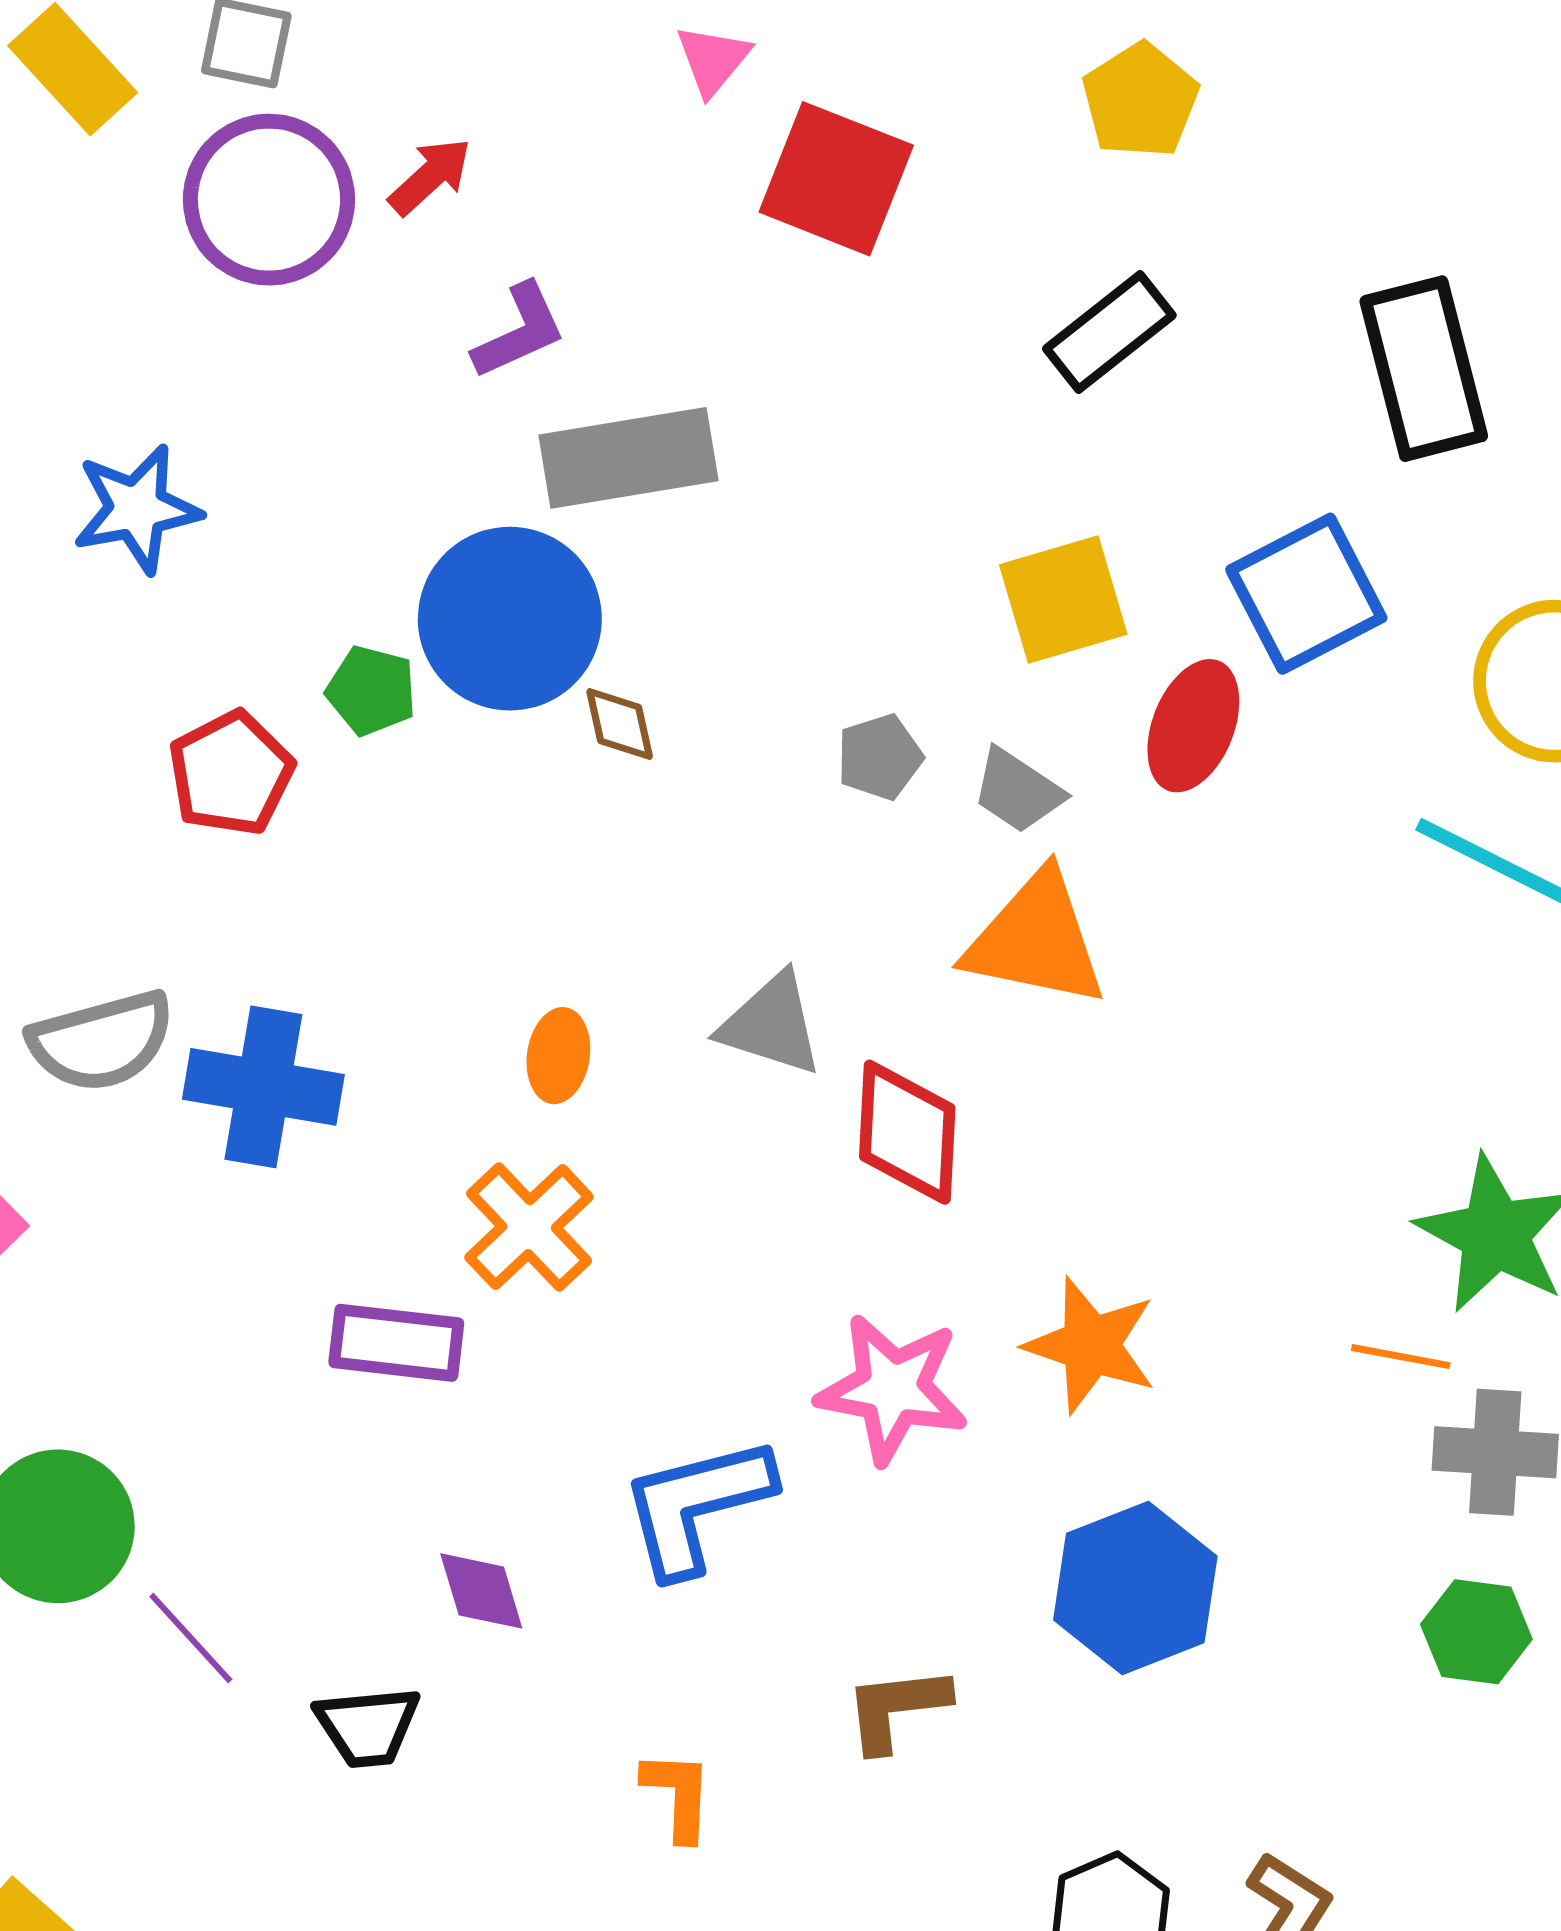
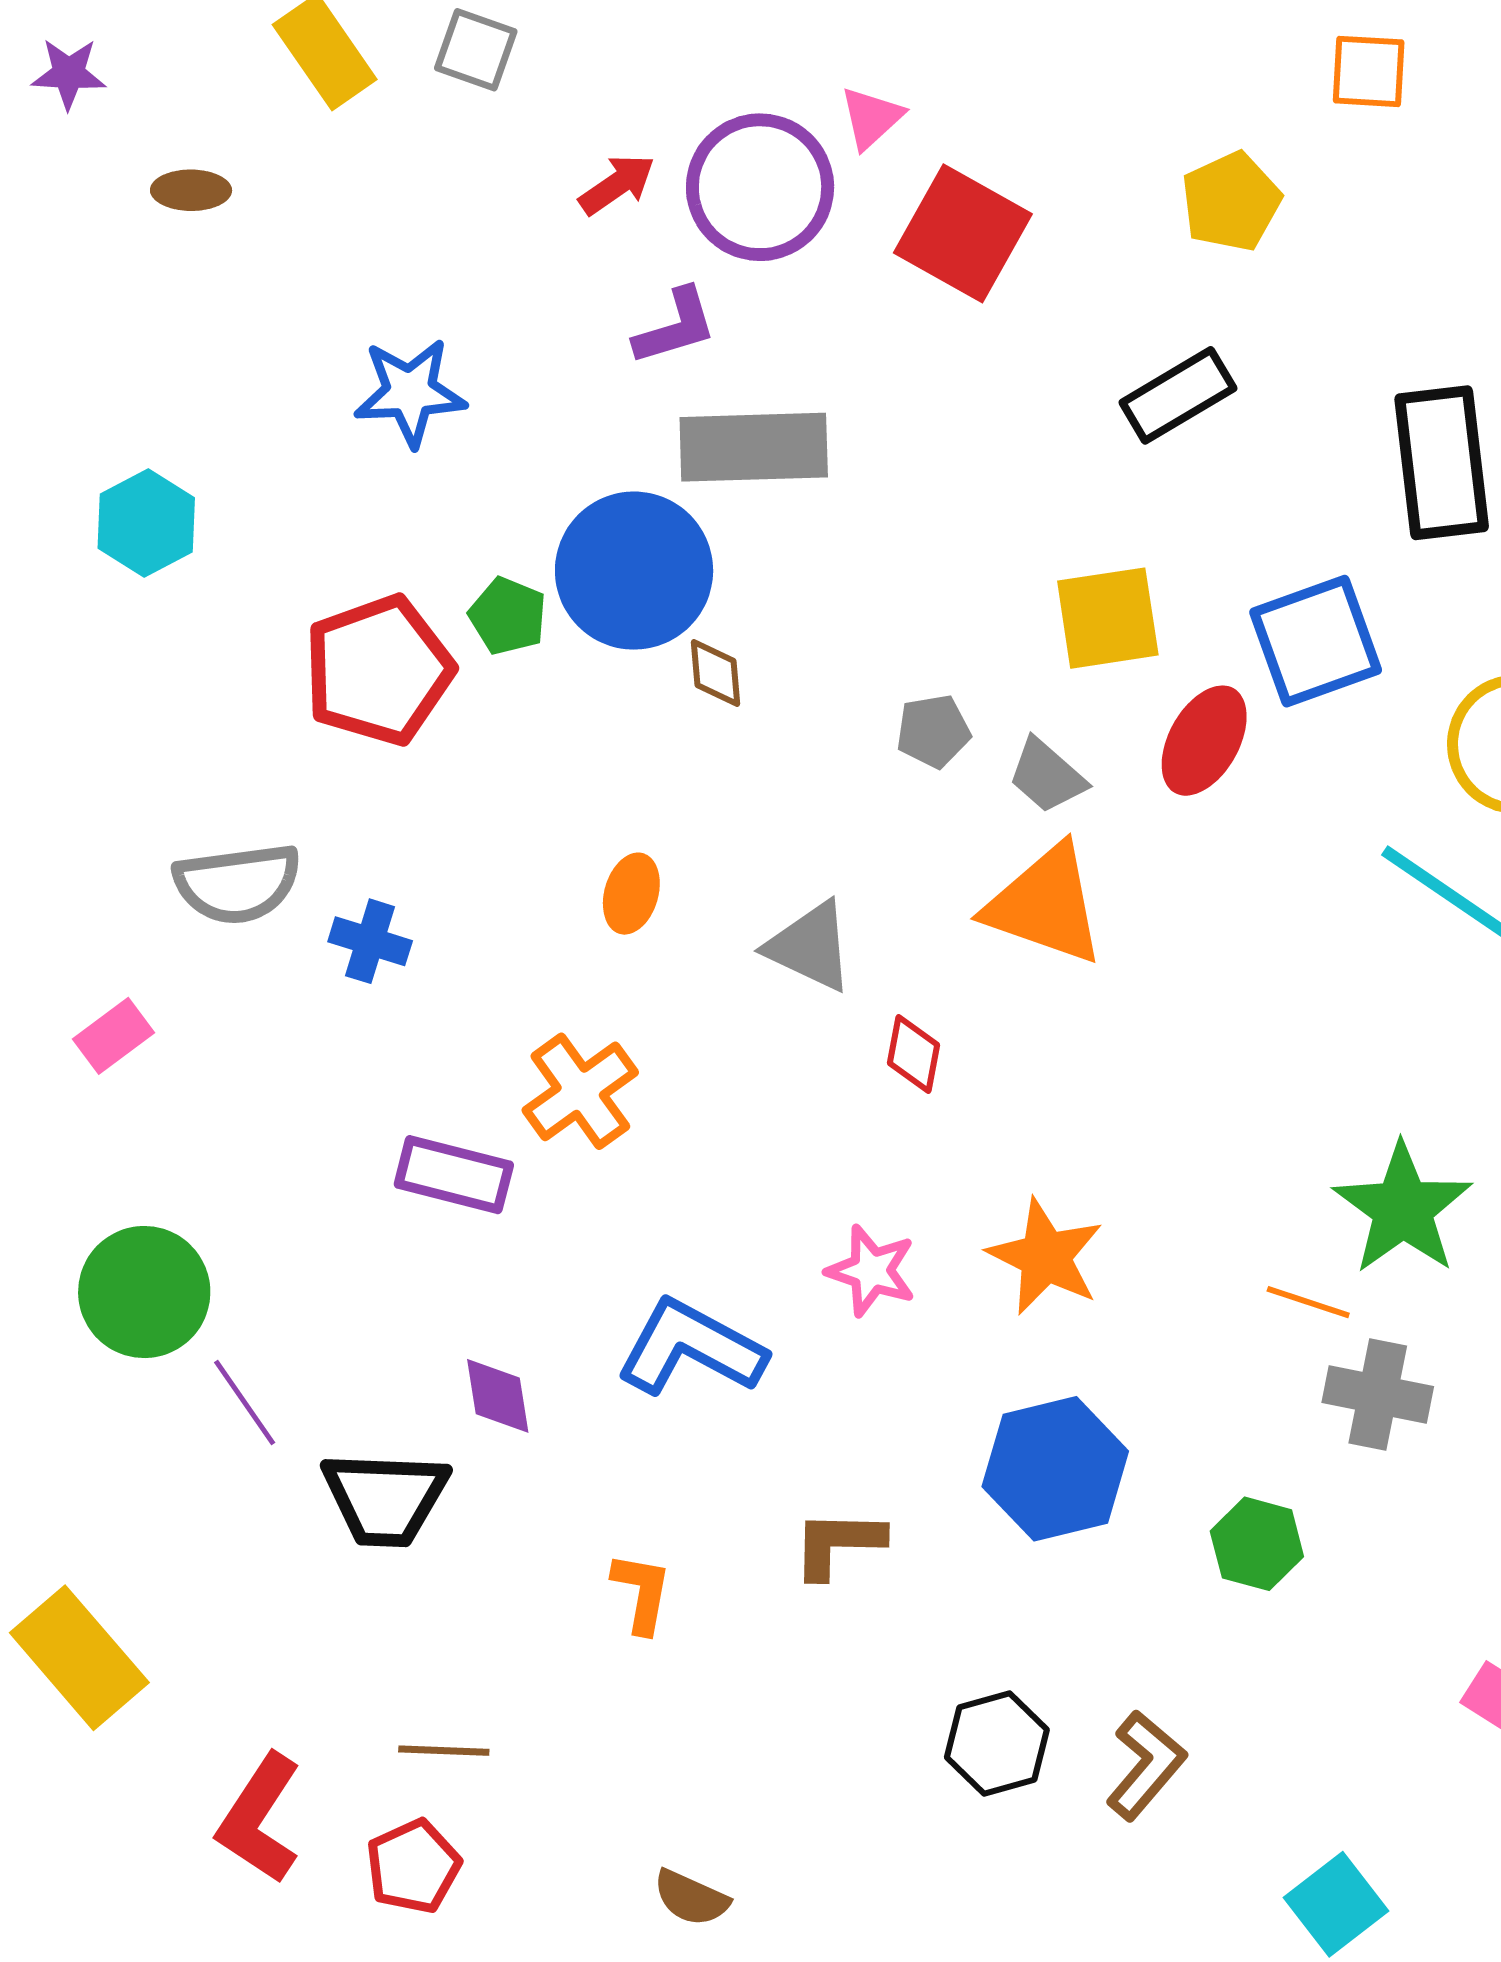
purple circle: (269, 200) -> (760, 187), moved
blue star: (137, 509) -> (410, 392), moved
red pentagon: (231, 773) -> (378, 670), size x1.4
orange ellipse: (558, 1056) -> (631, 894), moved
blue cross: (263, 1087) -> (370, 941), size x0.6
red diamond: (907, 1132) -> (913, 1054), size x0.6
pink star: (892, 1389) -> (871, 1271), size x0.7
blue L-shape: (697, 1506) -> (691, 1348), turned 35
green hexagon: (1476, 1632) -> (1257, 1544), moved
black trapezoid: (368, 1727) -> (385, 1498), size x1.4

